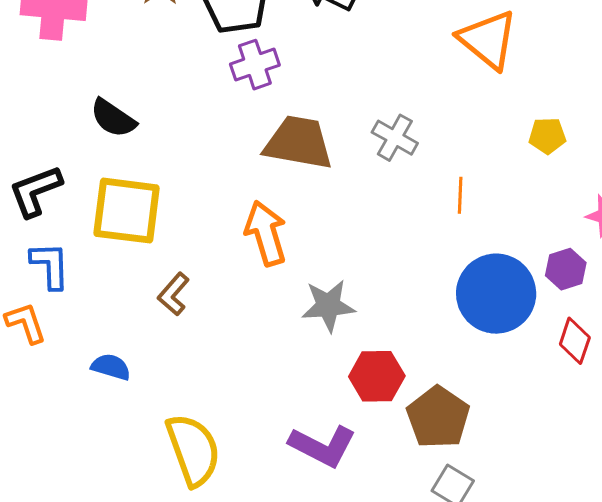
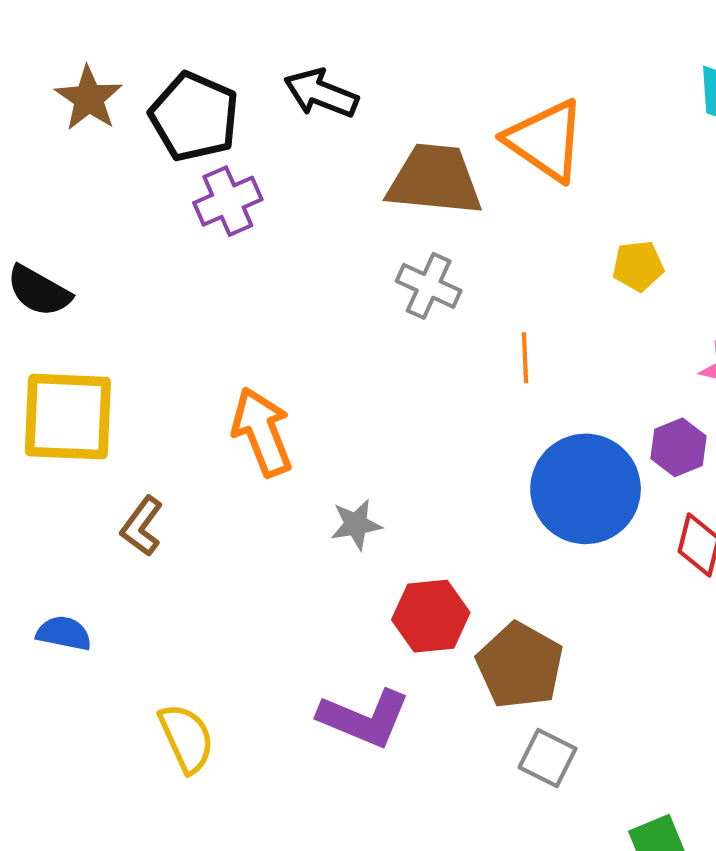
brown trapezoid: (298, 143) -> (435, 180), moved
gray star: (328, 306) -> (356, 524), size x0.7
yellow semicircle: (193, 450) -> (186, 738), size x0.7

